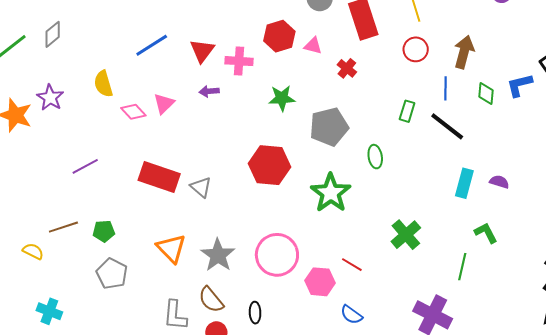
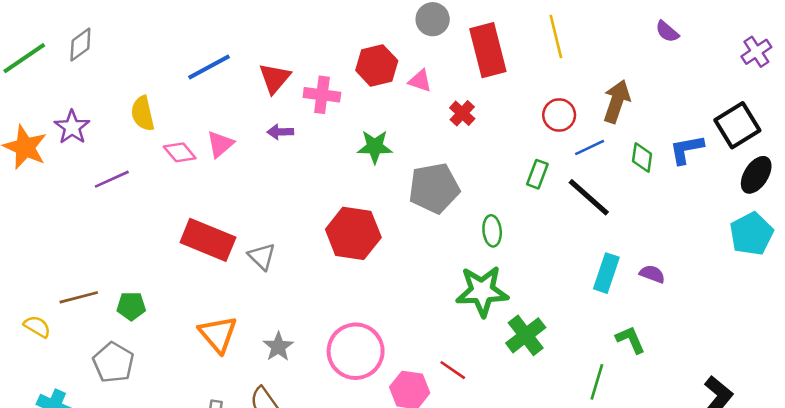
red circle: (416, 49) -> (559, 115), moved
blue line: (446, 88) -> (590, 147), turned 60
purple line: (85, 166) -> (112, 179), moved
green star: (331, 193) -> (482, 291), moved, turned 30
gray star: (218, 255) -> (278, 347), size x0.7
gray pentagon: (112, 274) -> (113, 363), moved

